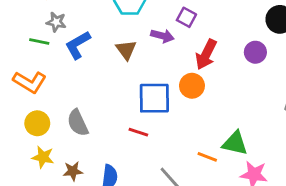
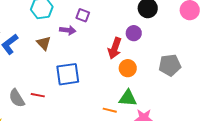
red arrow: (206, 54) -> (115, 48), moved
orange circle: (192, 86) -> (128, 68), moved
red line: (138, 132) -> (38, 95), moved

